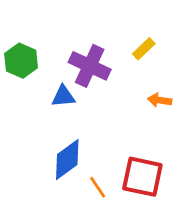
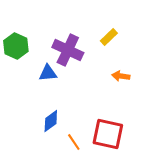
blue diamond: (67, 160) -> (51, 121), size x0.7

